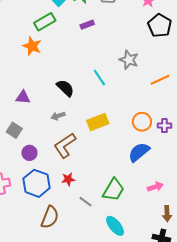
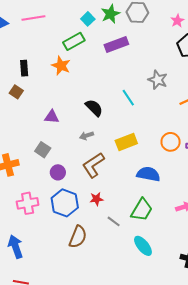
purple rectangle: (87, 25) -> (116, 44), size x1.6
blue semicircle: (139, 152) -> (148, 174), moved, turned 50

